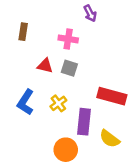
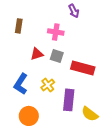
red triangle: (45, 66) -> (37, 54), turned -32
red rectangle: (112, 96) -> (83, 68), moved
orange circle: (66, 150) -> (29, 116), moved

